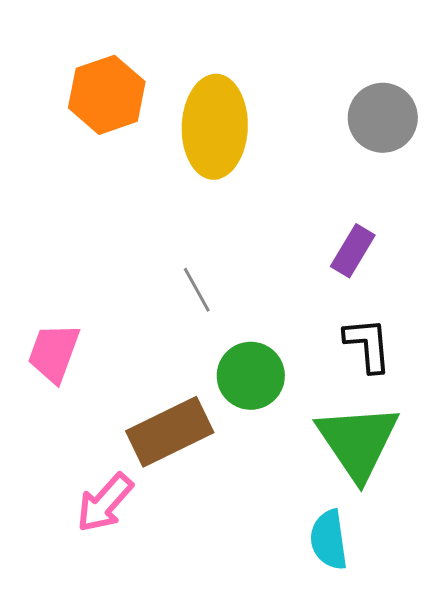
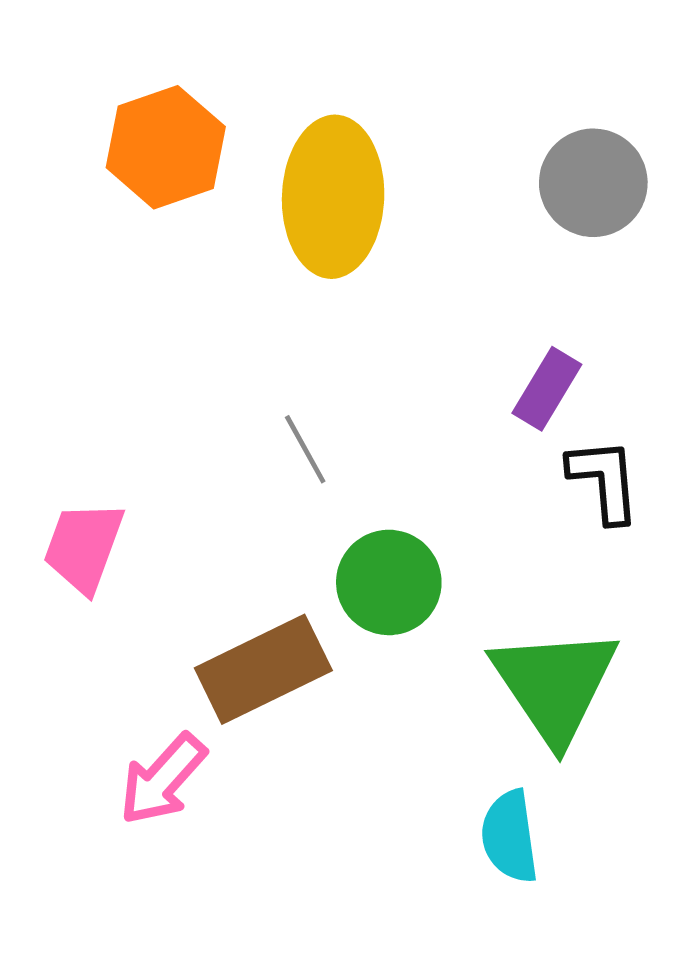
black L-shape: (368, 345) -> (604, 480), moved

